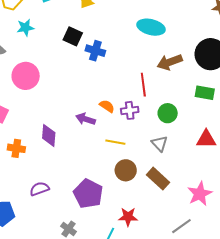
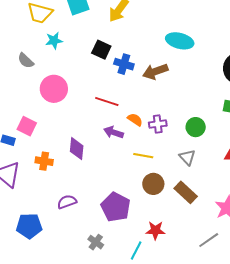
brown arrow: (170, 62) -> (155, 71), moved
red line: (143, 85) -> (107, 101), moved, turned -65

